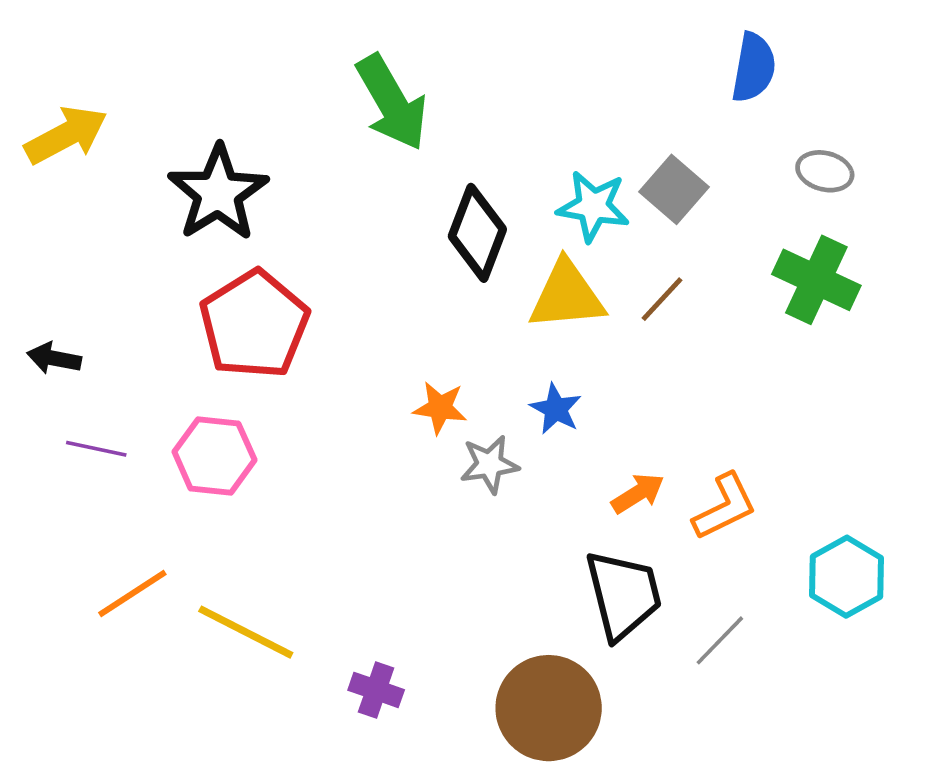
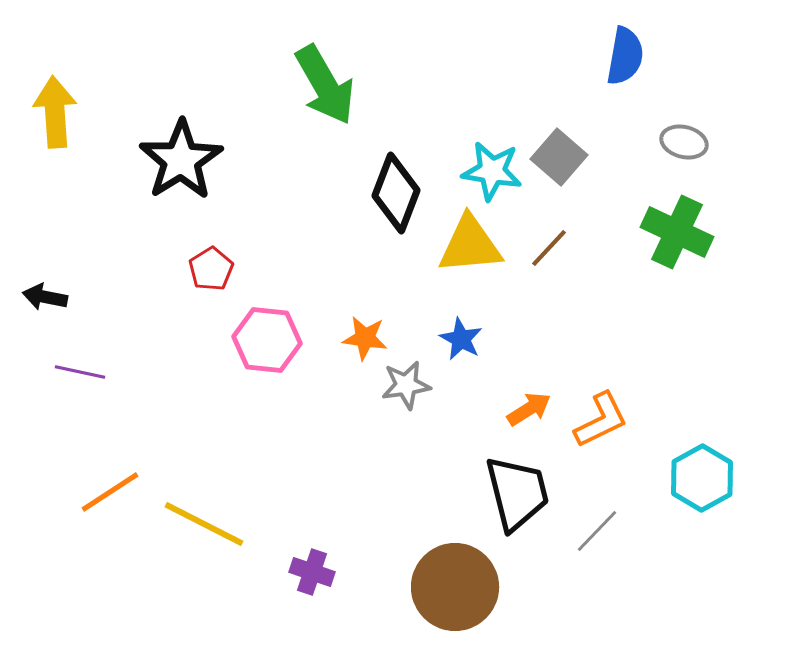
yellow arrow: (66, 135) -> (55, 112), turned -66
red pentagon: (254, 324) -> (211, 269), size x0.5
pink hexagon: (214, 456) -> (267, 340), moved

